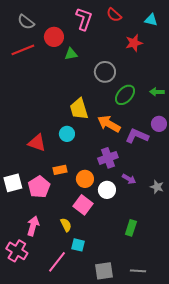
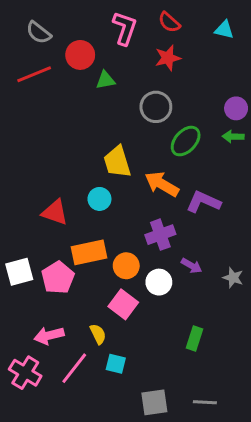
red star: (134, 43) -> (168, 58), moved
purple circle: (159, 124) -> (236, 108), moved
orange rectangle: (60, 170) -> (89, 252), size x1.6
pink arrow: (33, 226) -> (49, 336), turned -120
pink line: (57, 262) -> (74, 368), moved

